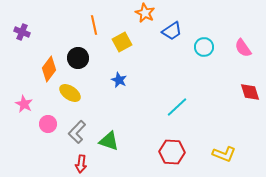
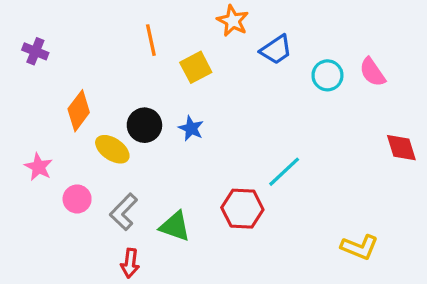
pink semicircle: (243, 48) -> (372, 72), moved
black circle: (78, 58) -> (144, 125), moved
red hexagon: (172, 152) -> (242, 209), moved

